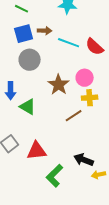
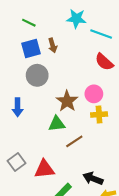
brown arrow: (45, 31) -> (53, 45), turned 72
cyan line: (69, 43) -> (101, 34), moved
green triangle: (28, 107) -> (57, 124), moved, turned -36
brown line: (74, 116) -> (74, 141), moved

